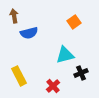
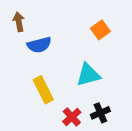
black cross: (81, 73) -> (100, 113), moved
yellow rectangle: (19, 76) -> (43, 90), moved

